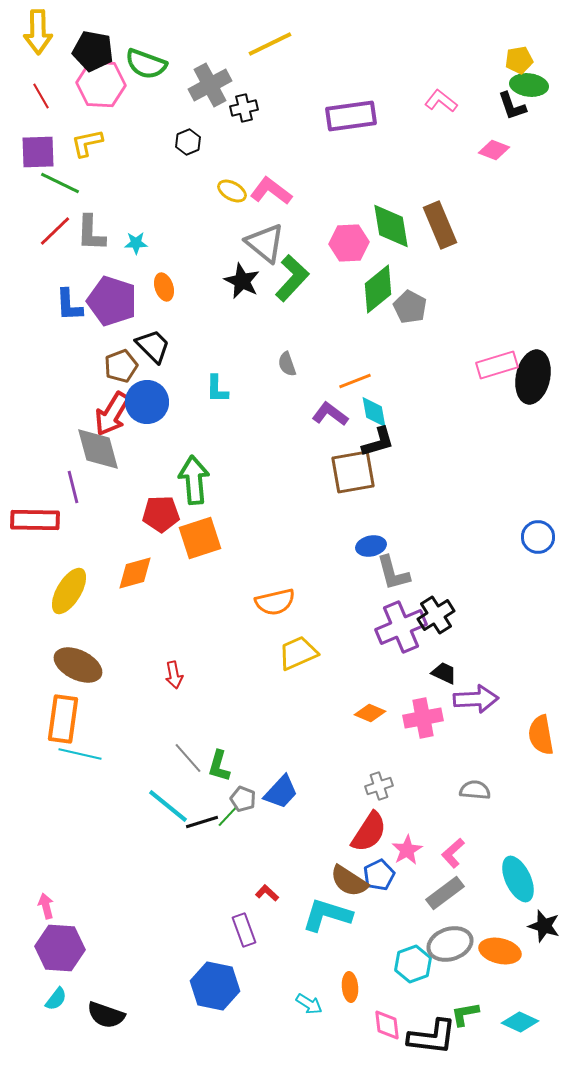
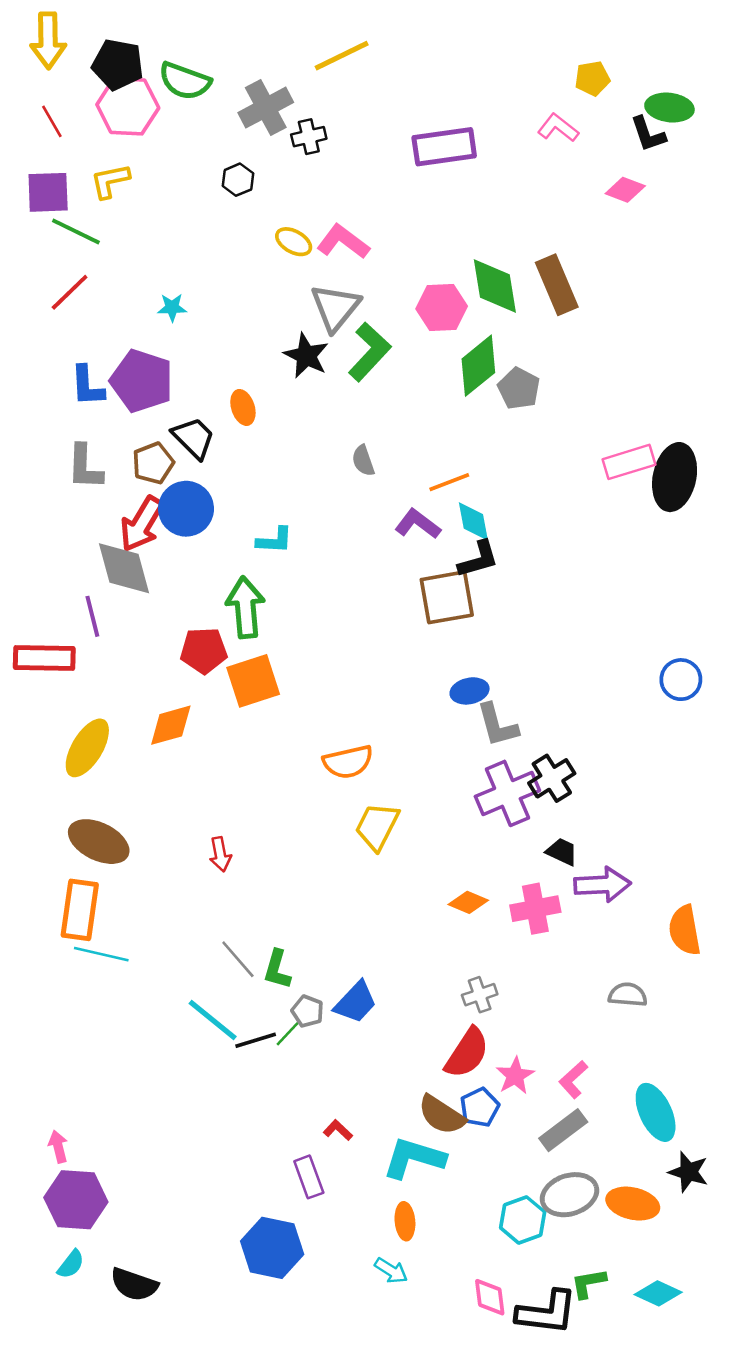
yellow pentagon: (519, 60) -> (592, 78), moved
gray L-shape: (91, 233) -> (85, 467), moved
gray triangle: (265, 243) -> (335, 307), turned 30
orange ellipse: (164, 287) -> (243, 407), moved
cyan L-shape: (217, 389) -> (275, 540), moved, turned -88
yellow trapezoid: (298, 653) -> (377, 826), turned -39
gray semicircle: (475, 790) -> (628, 995), moved
orange ellipse: (350, 987) -> (405, 1221), moved

